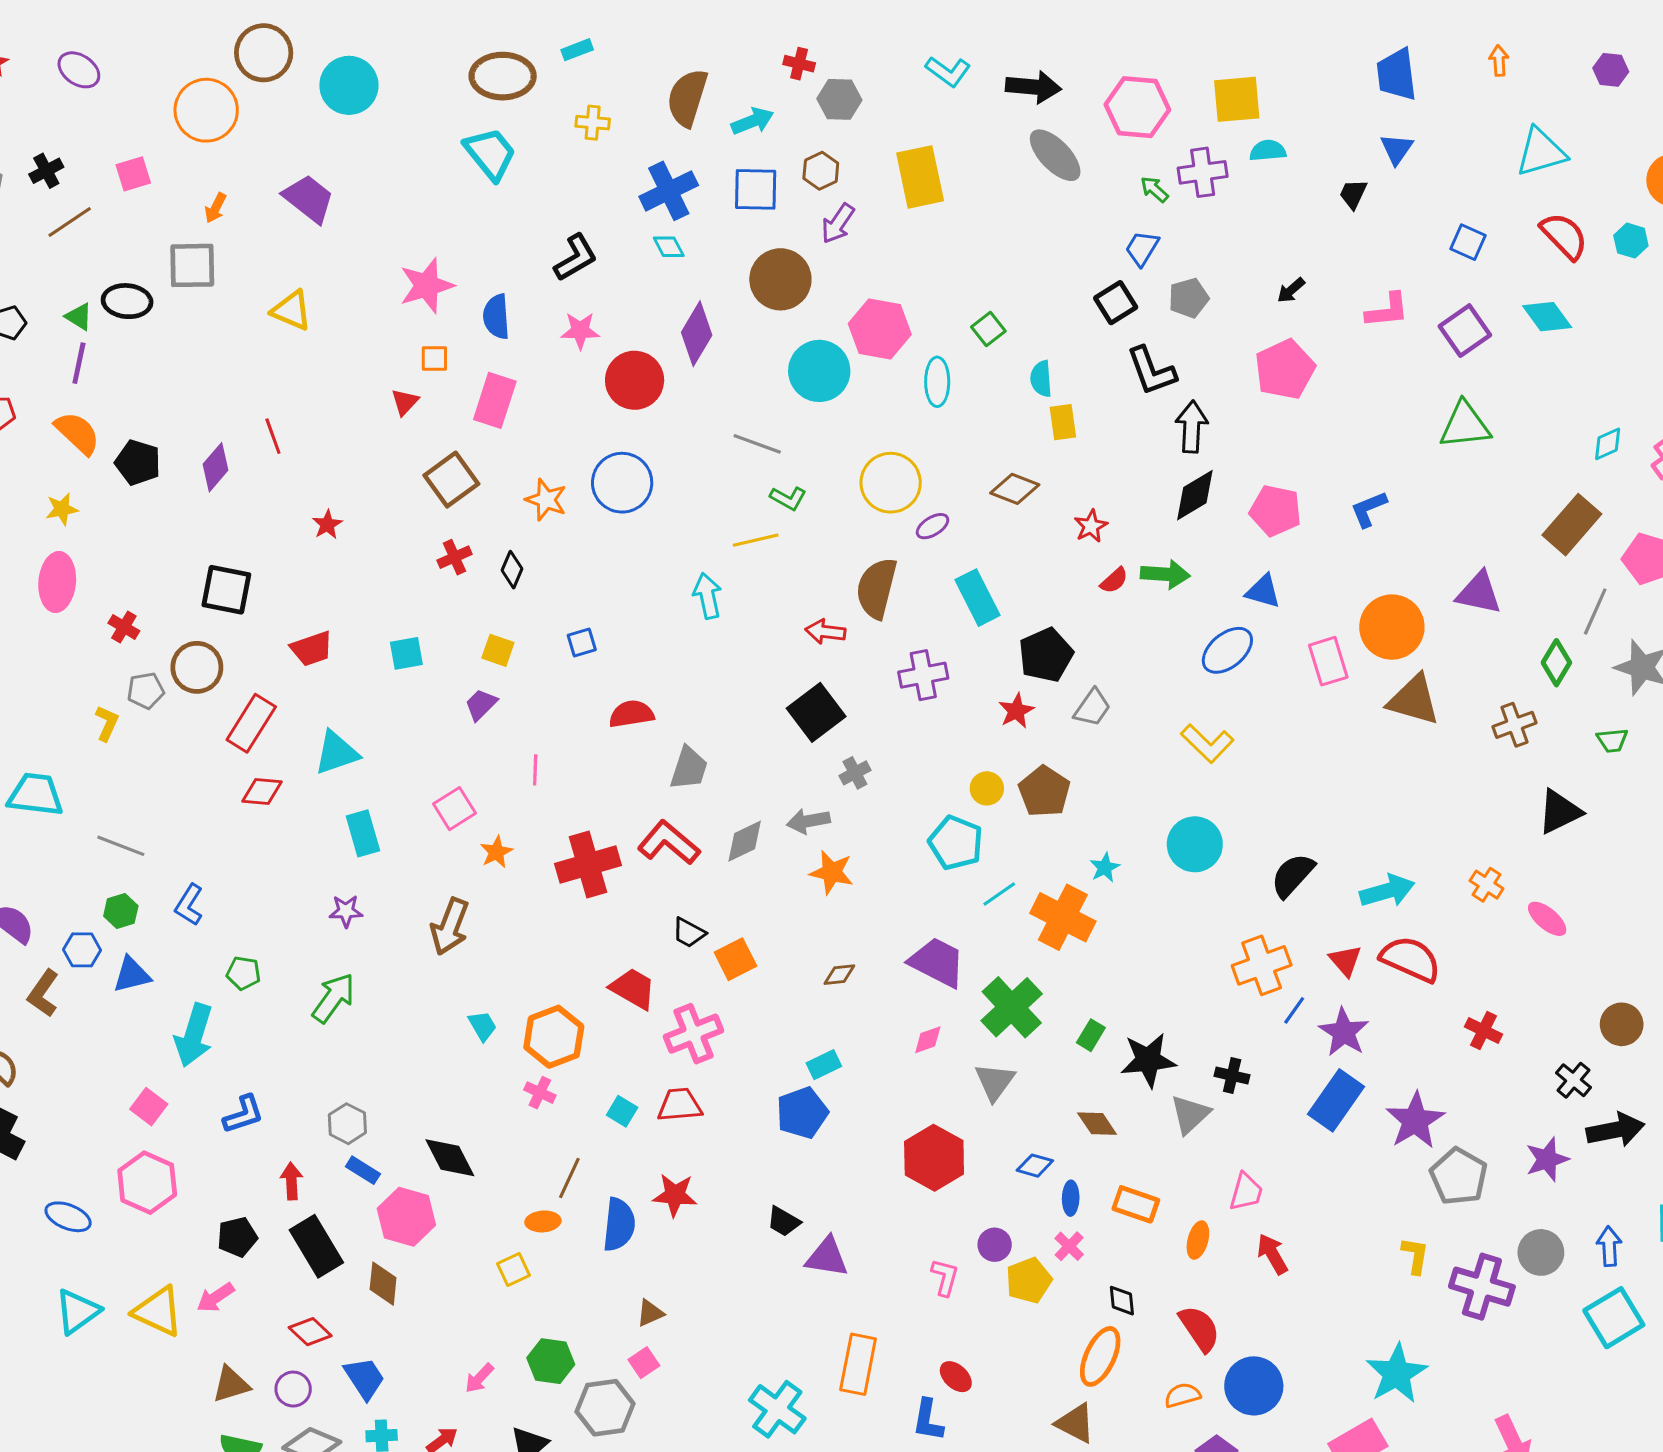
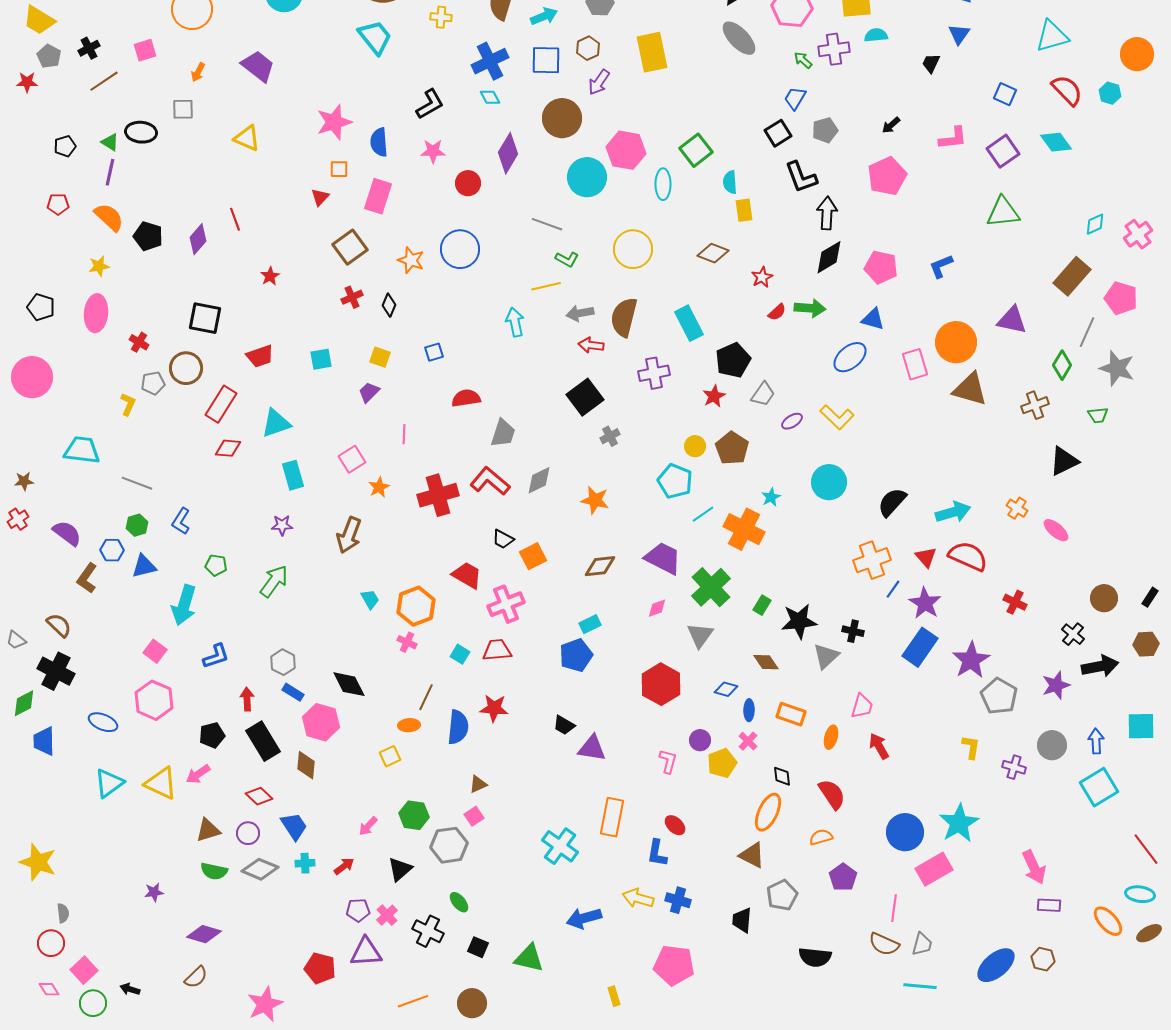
gray square: (192, 265) -> (183, 109), size x0.7
green square: (988, 329) -> (696, 150), size x1.5
red circle: (635, 380) -> (468, 183), size x0.7
purple ellipse: (933, 526) -> (792, 421), moved
gray arrow: (808, 821) -> (580, 313), moved
brown diamond: (839, 975) -> (600, 566), size x1.5
purple cross: (1482, 1287) -> (1014, 767), size x0.6
blue circle: (1254, 1386) -> (905, 832), moved

